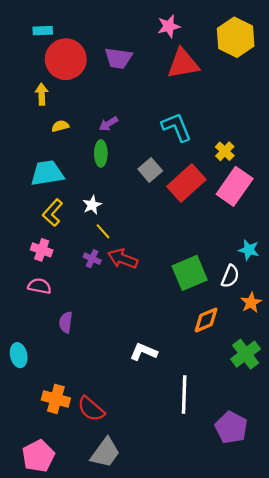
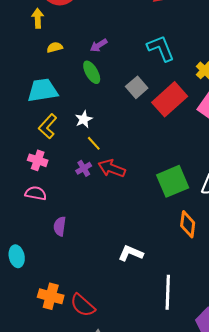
green ellipse: (101, 153) -> (92, 72), turned -30
purple cross: (92, 259) -> (84, 168), turned 35
orange diamond: (206, 320) -> (188, 224), turned -60

